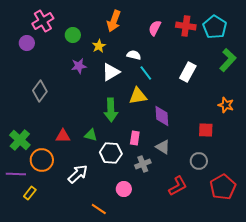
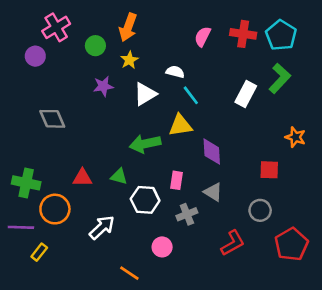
orange arrow: (114, 21) -> (128, 27), moved
green L-shape: (228, 60) -> (280, 78), moved
gray diamond: (40, 91) -> (52, 119), turned -60
green arrow: (111, 110) -> (145, 144), turned 80
green cross: (20, 140) -> (26, 183), turned -30

